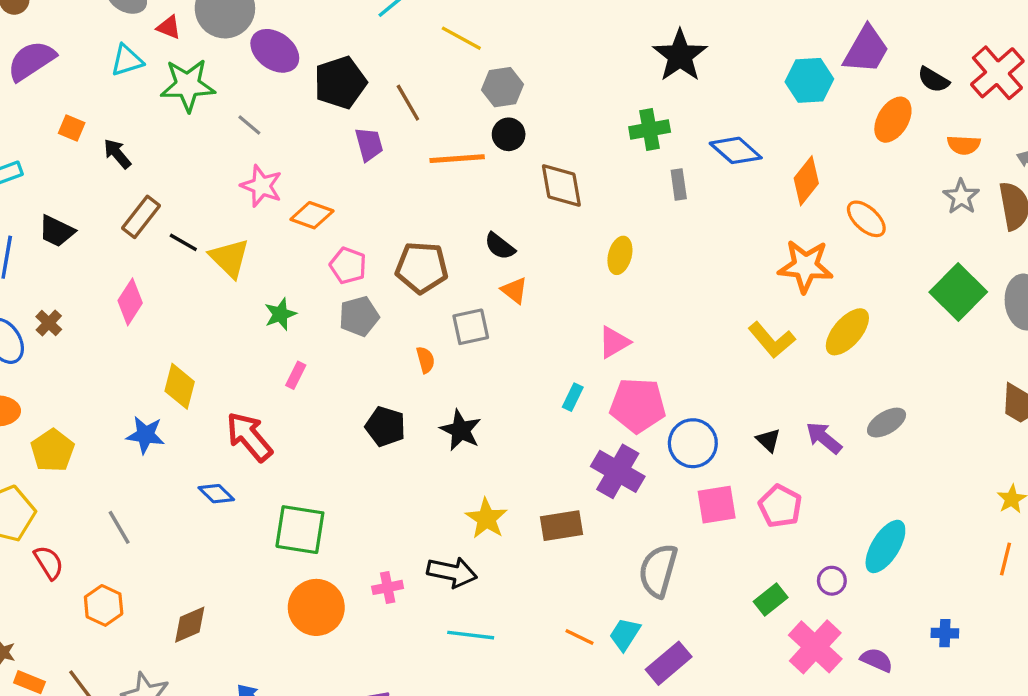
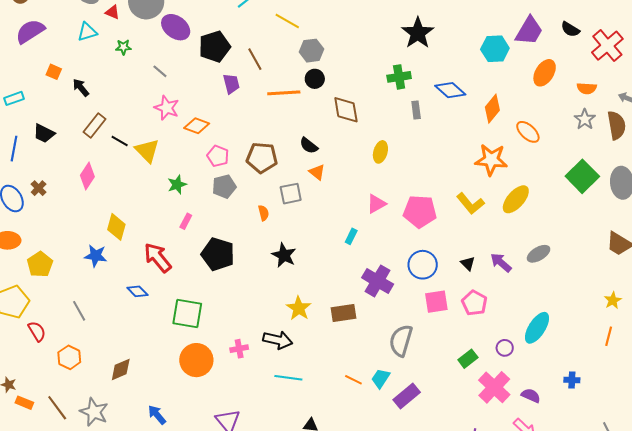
black semicircle: (933, 80) -> (570, 29), moved
green star: (188, 85) -> (123, 47), size x0.5
pink pentagon: (638, 405) -> (420, 211), moved
black pentagon: (385, 427) -> (218, 254), moved, size x1.4

